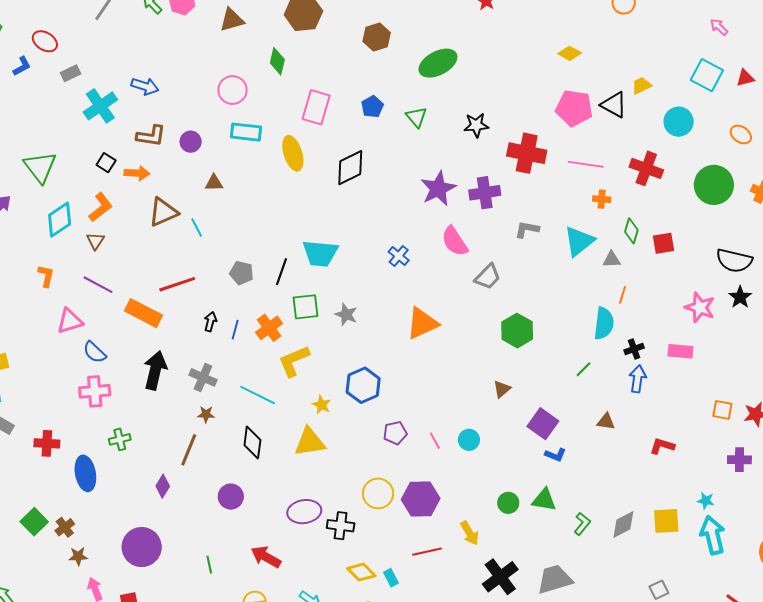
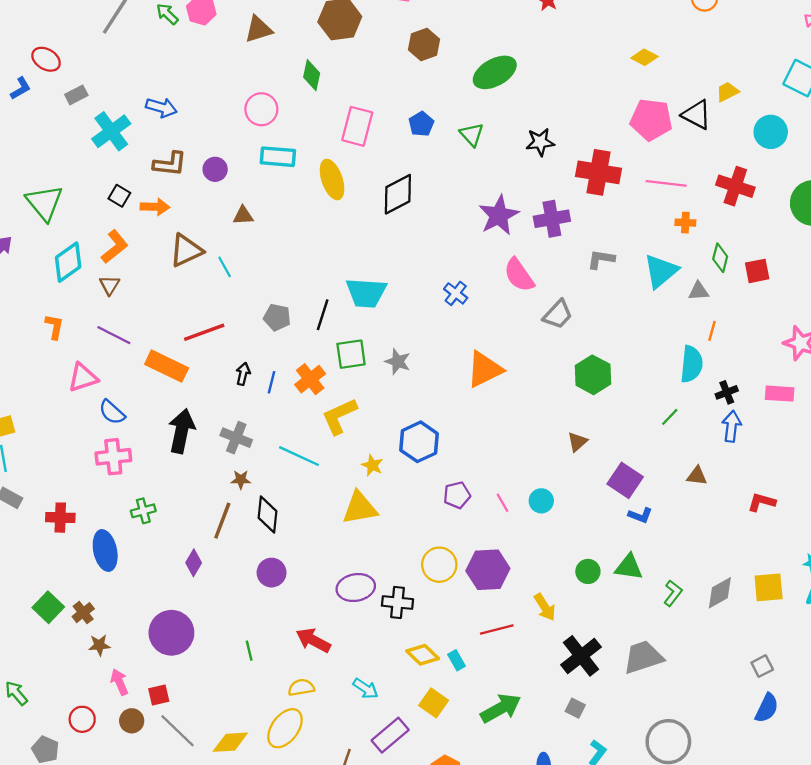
black diamond: (252, 443) -> (268, 515), moved

